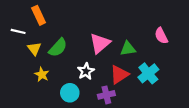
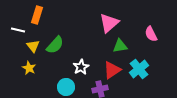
orange rectangle: (39, 15) -> (37, 15), turned 42
pink triangle: (100, 43) -> (109, 23), moved
yellow star: (42, 74) -> (29, 68), moved

